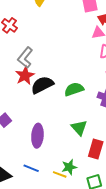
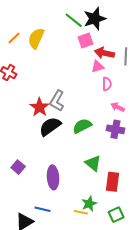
gray L-shape: (25, 58) -> (57, 101), moved
red star: (25, 76) -> (39, 107), moved
blue line: (31, 168) -> (43, 209), moved

